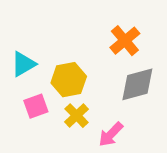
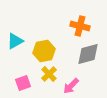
orange cross: (125, 41) -> (80, 26), turned -36
pink square: (36, 106) -> (23, 83), moved

